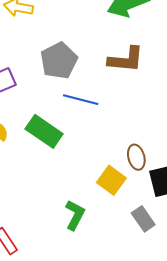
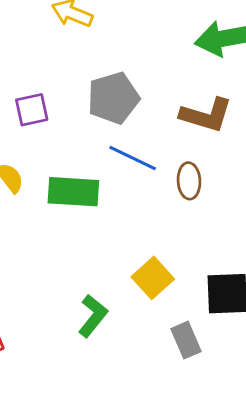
green rectangle: (44, 131) -> (73, 192), turned -42
brown ellipse: (136, 157) -> (189, 181), moved

